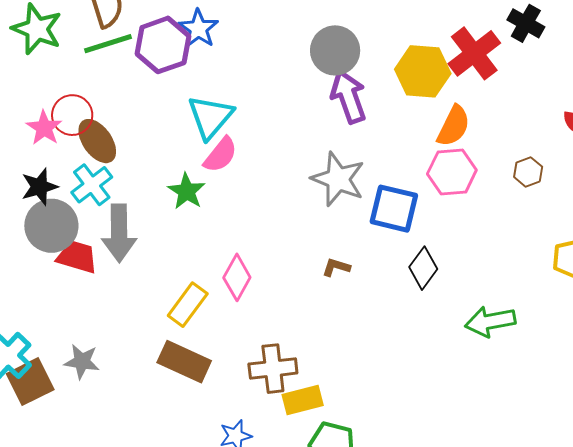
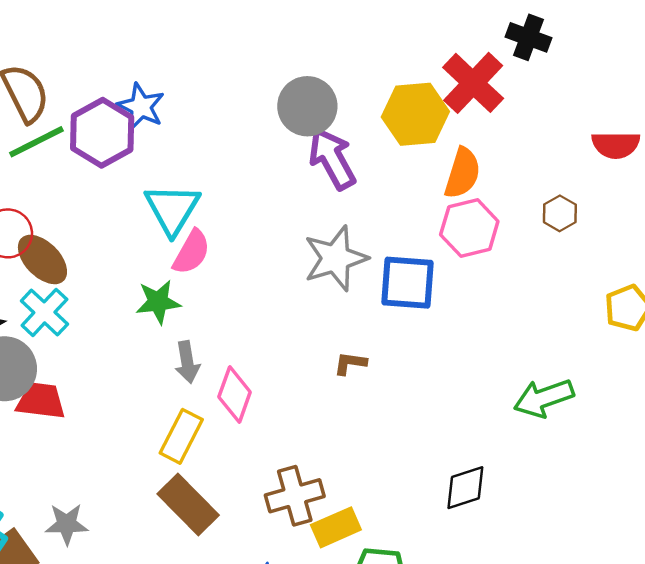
gray star: (338, 179) -> (336, 258), turned -30
green star: (187, 191) -> (158, 302), turned -30
gray arrow: (119, 233) -> (187, 362), moved, size x0.6
black diamond: (423, 268) -> (465, 488), moved, turned 45
brown rectangle: (184, 362) -> (188, 504), turned 30

